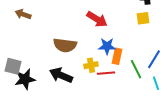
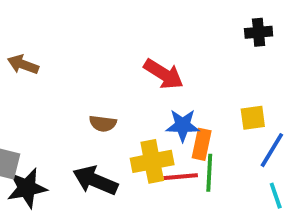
yellow square: (143, 18) -> (253, 118), moved
brown semicircle: (65, 45) -> (103, 123), size x0.6
yellow cross: (91, 65) -> (152, 161), size x1.5
green line: (136, 69) -> (209, 173), moved, turned 30

